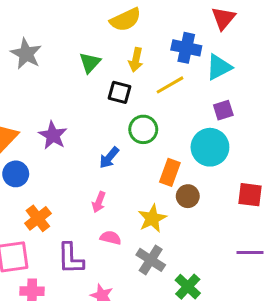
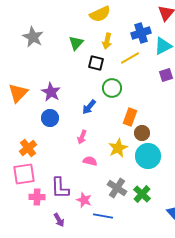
blue cross: (186, 48) -> (141, 33), turned -30
cyan circle: (210, 147) -> (148, 156), moved
blue circle: (16, 174) -> (50, 118), moved
orange cross: (38, 218) -> (28, 148), moved
purple L-shape: (71, 258) -> (60, 188), moved
gray cross: (151, 260) -> (117, 188), moved

